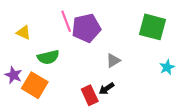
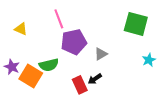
purple pentagon: (86, 28) -> (74, 42), moved
green semicircle: (48, 57) -> (49, 65), moved

